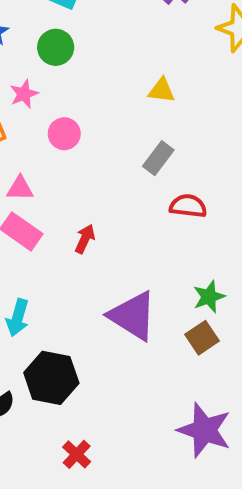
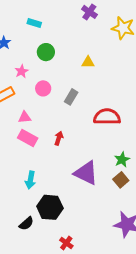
green circle: (56, 47) -> (46, 52), moved
gray rectangle: (158, 158) -> (71, 97), moved
red semicircle: (188, 206) -> (107, 117), size x1.5

